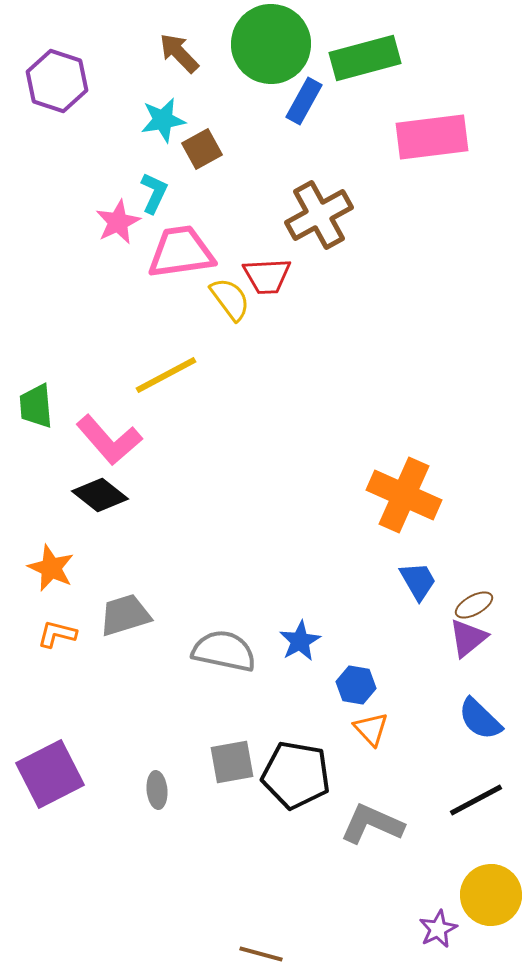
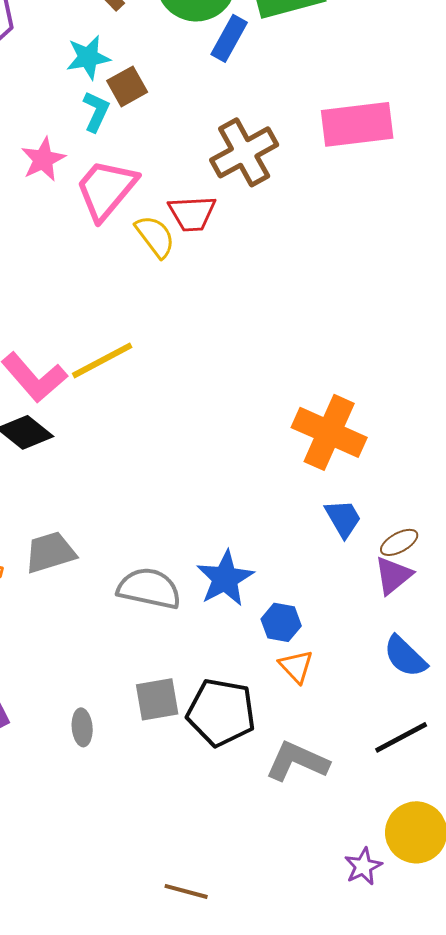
pink rectangle: (432, 137) -> (357, 124), moved
cyan L-shape: (154, 193) -> (96, 111), moved
pink trapezoid: (181, 252) -> (106, 189), turned -42
yellow line: (166, 375) -> (102, 360), moved
blue star: (300, 641) -> (225, 578), size x1.4

